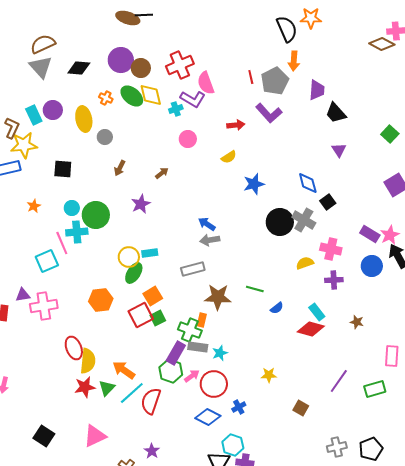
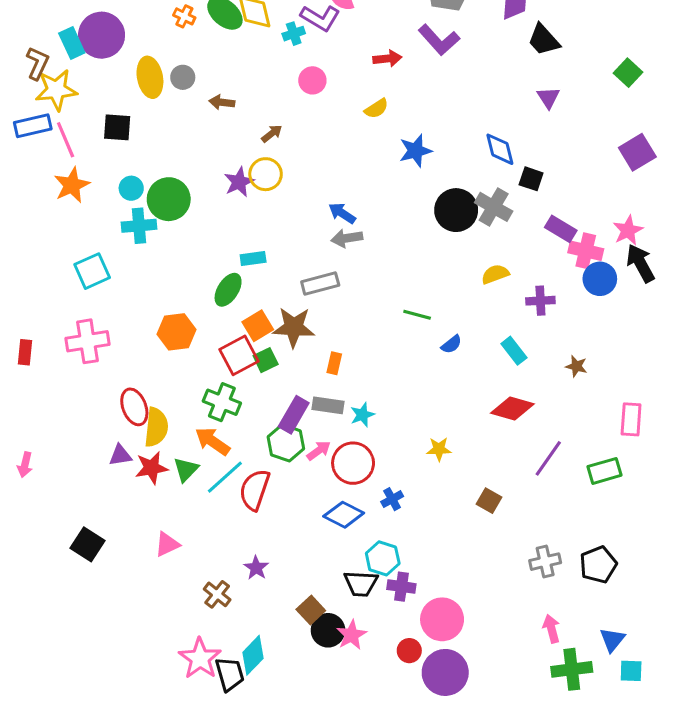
purple circle: (53, 110) -> (102, 35), size x1.5
yellow ellipse: (84, 119) -> (150, 77), moved
brown arrow: (120, 168) -> (222, 102), moved, turned 70
black square: (328, 202) -> (531, 179), turned -35
orange star: (34, 206) -> (72, 185), size x1.6
purple rectangle: (370, 234) -> (561, 229), moved
pink line: (62, 243) -> (66, 140), moved
pink cross: (331, 249) -> (586, 251), moved
yellow circle: (129, 257) -> (266, 174), moved
purple triangle: (23, 295) -> (120, 455), moved
brown star: (218, 297) -> (294, 327), moved
red diamond: (311, 329) -> (512, 408), moved
green cross: (190, 330) -> (222, 402), moved
pink triangle: (95, 436) -> (167, 544), size x0.7

